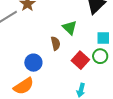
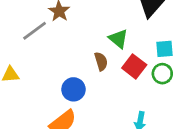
red square: (80, 60) -> (134, 66), moved

